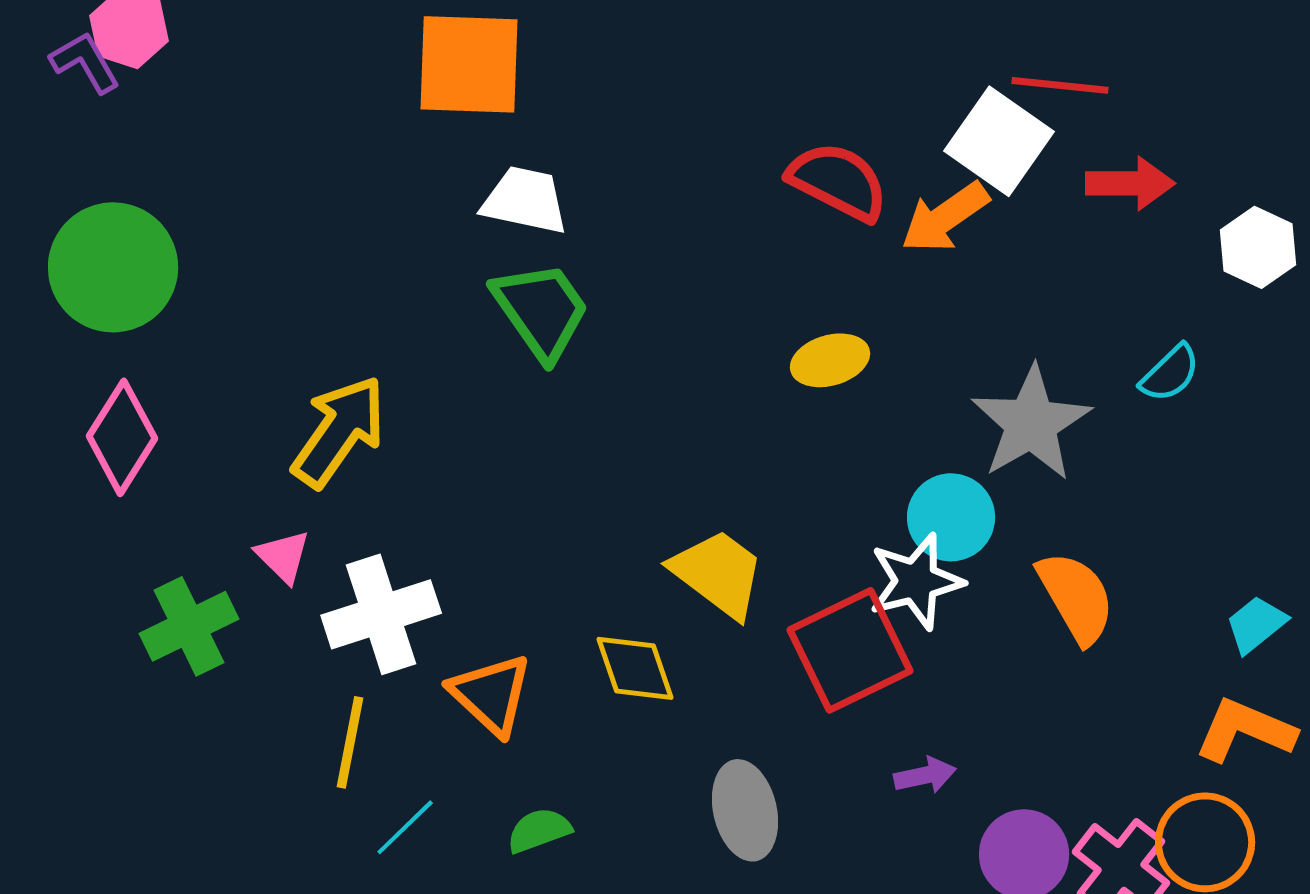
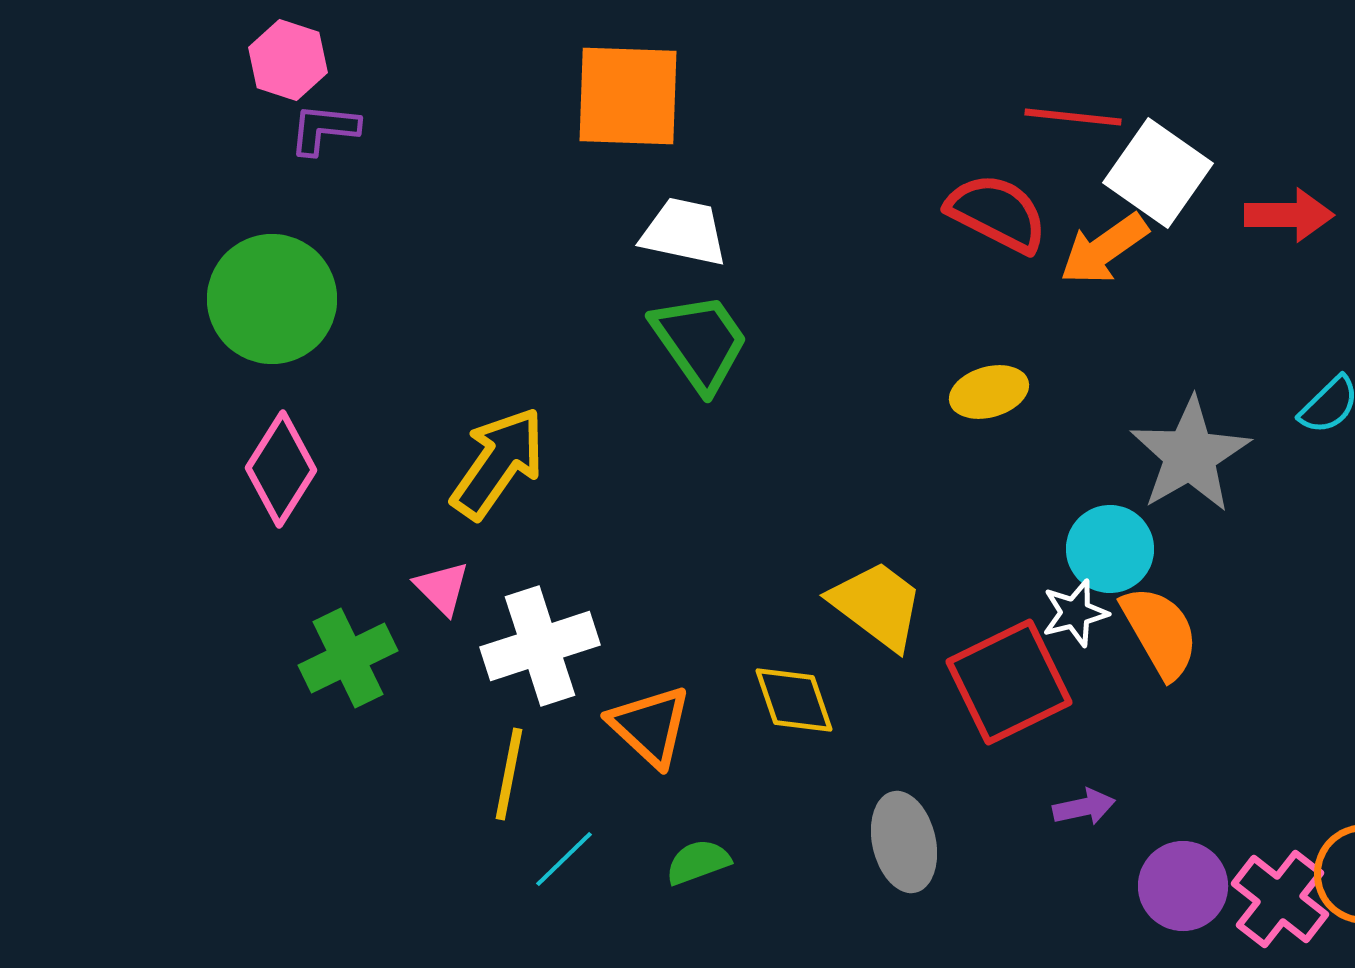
purple L-shape: (85, 62) -> (324, 129), moved, turned -54
red line: (1060, 85) -> (1073, 117), moved
white star: (916, 581) -> (1075, 613), size x0.7
orange semicircle: (1076, 597) -> (1160, 632), moved

